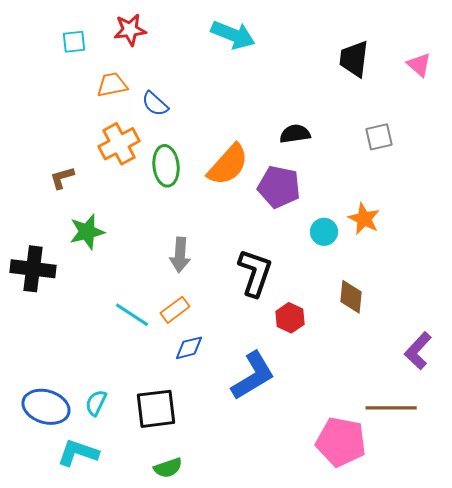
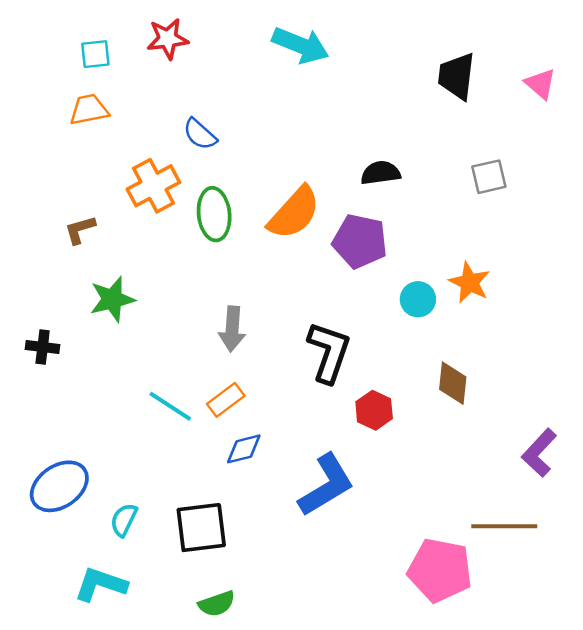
orange trapezoid: (112, 85) -> (89, 110), moved
black cross: (33, 269) -> (43, 347), size x0.6
blue ellipse: (46, 407) -> (59, 486), moved, turned -51

